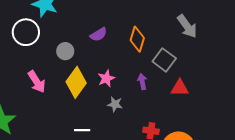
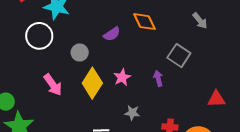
gray arrow: (187, 26) -> (200, 21), size x0.7
orange diamond: (137, 39) -> (144, 22), moved, turned -40
red triangle: (180, 88) -> (216, 99), moved
gray star: (115, 104) -> (132, 113), moved

